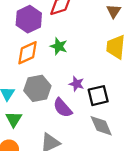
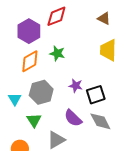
brown triangle: (114, 11) -> (104, 18), turned -32
purple semicircle: (63, 108) -> (73, 118), moved
green triangle: (14, 119) -> (34, 120), moved

